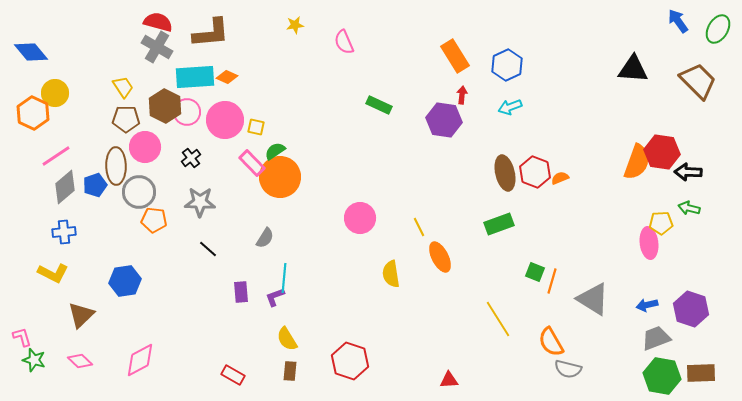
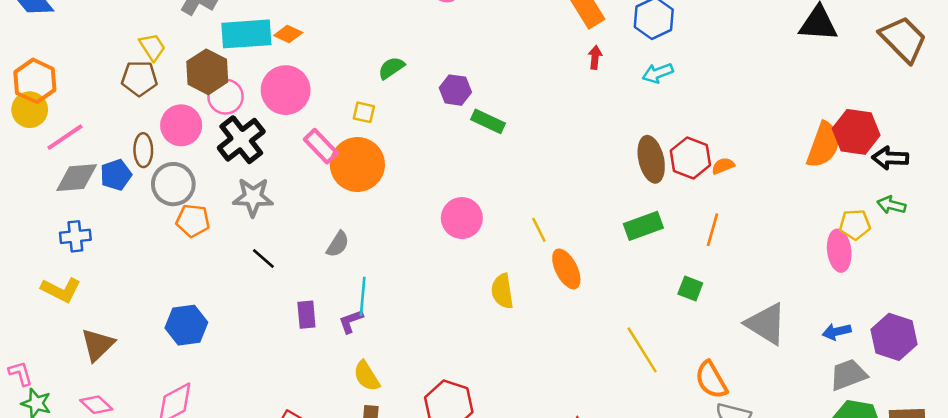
yellow circle: (55, 93) -> (30, 110), moved
green rectangle: (379, 105) -> (488, 121), moved
pink circle: (187, 112) -> (226, 97), moved
brown pentagon: (126, 119) -> (139, 78), moved
purple hexagon: (444, 120) -> (455, 90), moved, size x0.7
yellow square: (256, 127) -> (364, 112), moved
green semicircle: (275, 151) -> (391, 68), moved
black cross: (191, 158) -> (241, 140), size x1.8
brown ellipse: (116, 166) -> (143, 150), size x0.7
gray diamond: (65, 187) -> (77, 178), turned 36
blue hexagon: (125, 281) -> (186, 325), moved
orange line: (552, 281) -> (713, 230), moved

